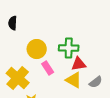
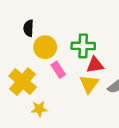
black semicircle: (13, 23) -> (29, 28), moved
yellow triangle: (74, 80) -> (89, 84), turned 36

